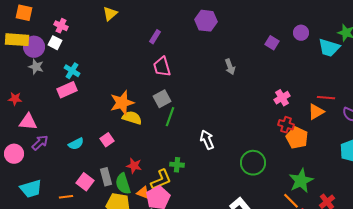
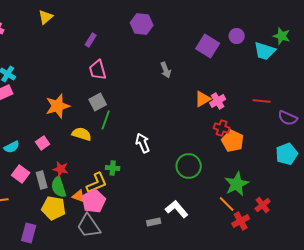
purple square: (272, 43) -> (208, 46), size x1.6
orange triangle: (316, 112) -> (203, 99), moved
yellow semicircle: (132, 118) -> (82, 134), moved
red star: (134, 166) -> (61, 169), moved
pink square: (85, 182) -> (21, 174), moved

